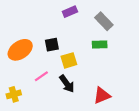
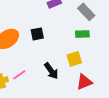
yellow square: (69, 60) -> (74, 59), moved
pink line: (41, 76) -> (19, 75), moved

